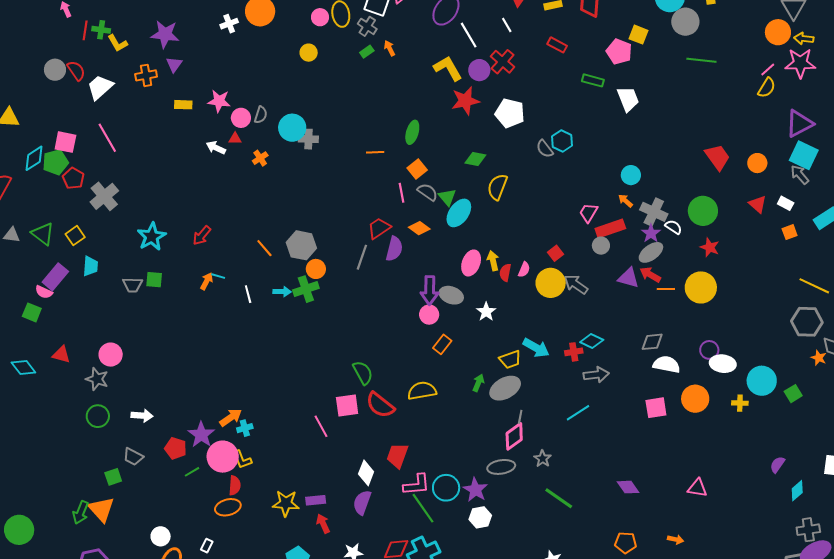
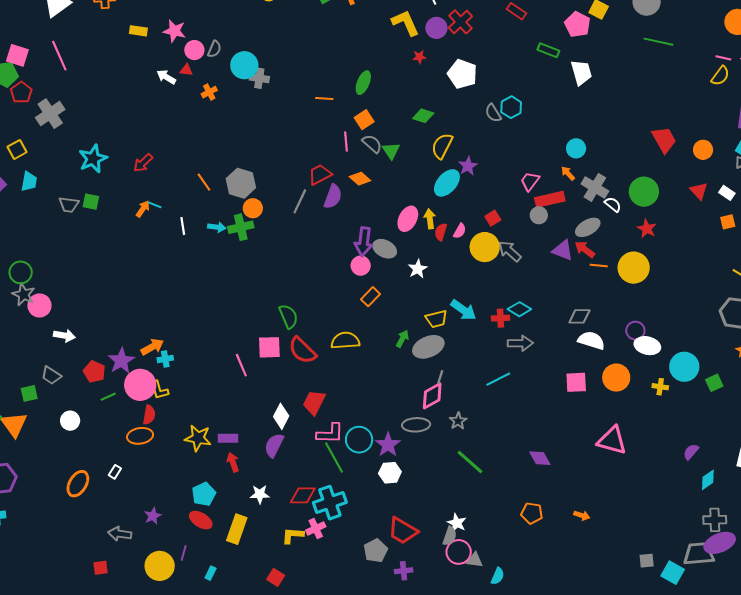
pink line: (768, 69) -> (723, 58), turned 49
red star: (465, 101) -> (419, 57), size x0.5
cyan ellipse: (459, 213) -> (447, 183), moved
purple star: (651, 233) -> (468, 166), moved
pink circle: (111, 355) -> (39, 305), moved
green circle: (98, 416) -> (21, 272), moved
pink triangle: (697, 488) -> (612, 440), moved, size x1.5
white circle: (161, 536) -> (70, 421), moved

